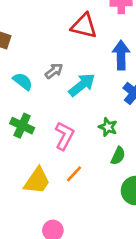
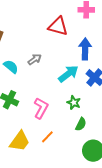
cyan arrow: (82, 85) -> (68, 74), moved

